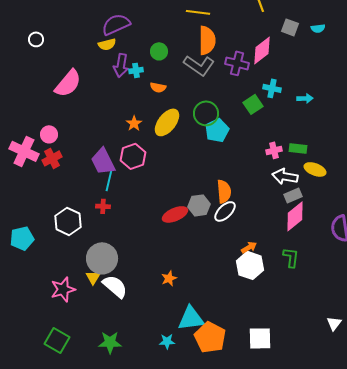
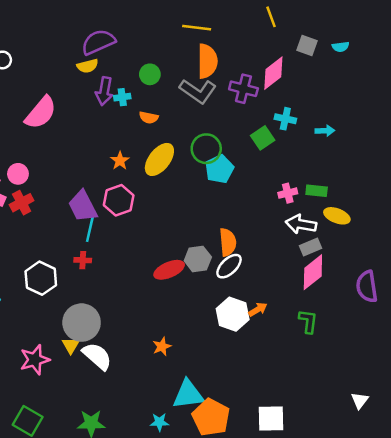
white hexagon: (250, 265) -> (233, 314), moved

